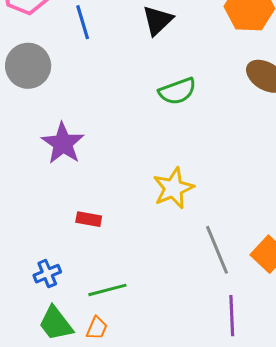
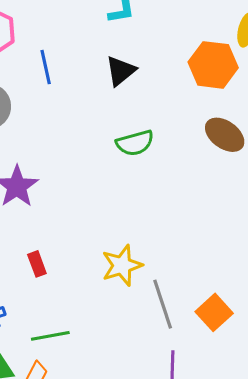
yellow star: (173, 188) -> (122, 265), moved
red rectangle: (89, 219) -> (37, 264), turned 55

